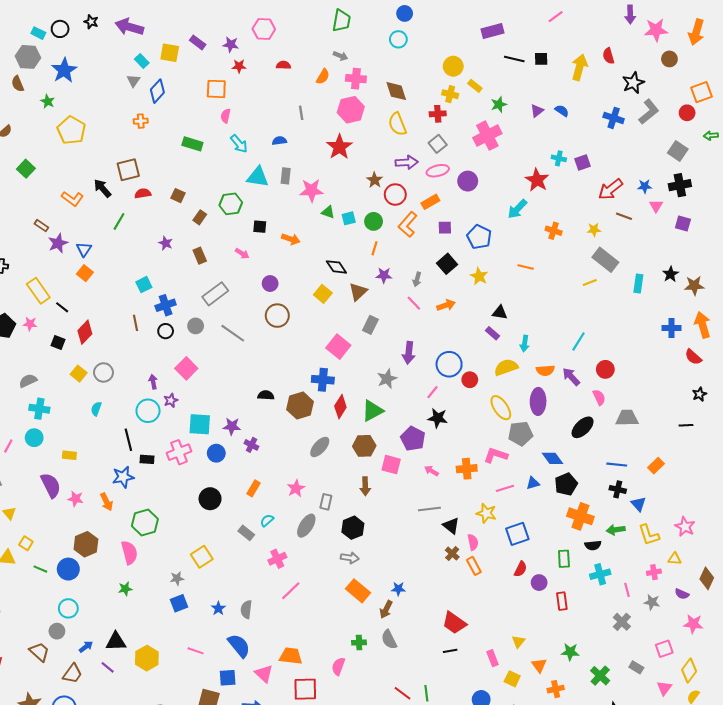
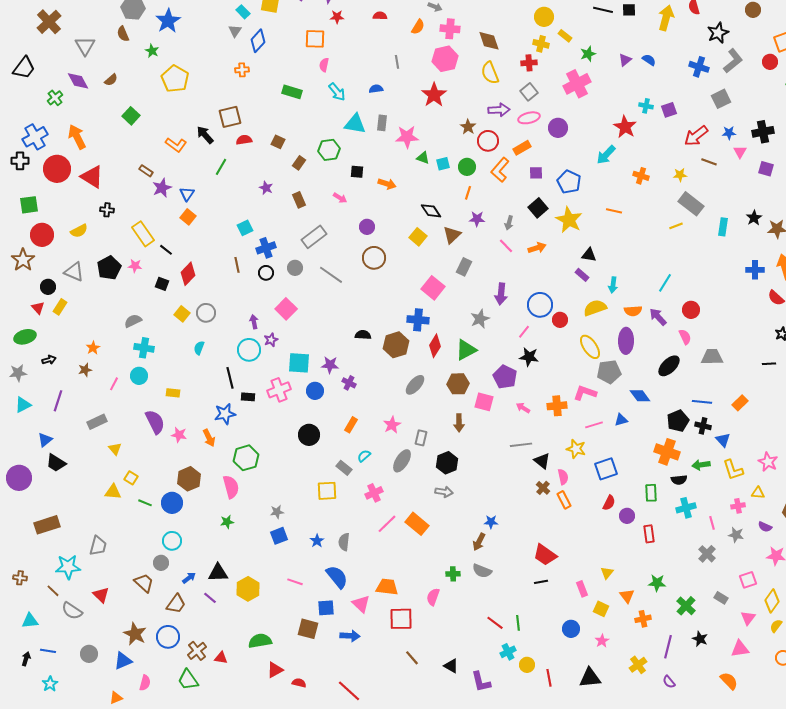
gray square: (678, 151) -> (721, 99), moved, turned 30
yellow star: (479, 276) -> (569, 220), size x1.5
black pentagon: (566, 484) -> (678, 421), moved
yellow square: (202, 557) -> (327, 491), moved, turned 30
orange rectangle: (358, 591) -> (417, 524), moved
gray semicircle: (389, 639) -> (482, 571), turned -42

